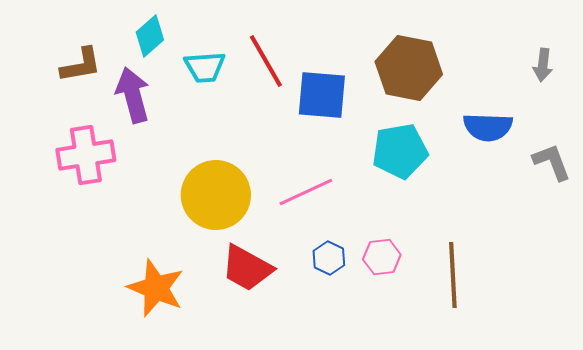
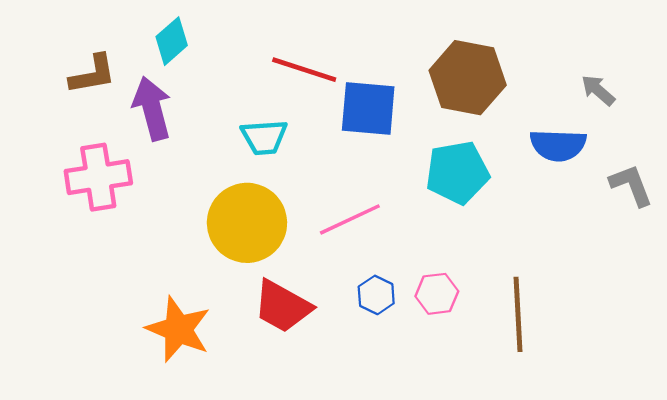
red line: (266, 61) -> (304, 70), turned -42
gray arrow: (543, 65) -> (598, 90), moved, turned 124
cyan trapezoid: (205, 67) -> (264, 137), moved

